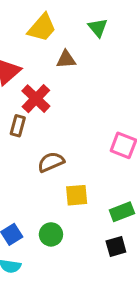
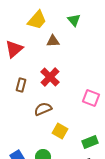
red cross: (36, 99) -> (50, 77), moved
yellow square: (77, 195) -> (60, 131), turned 35

